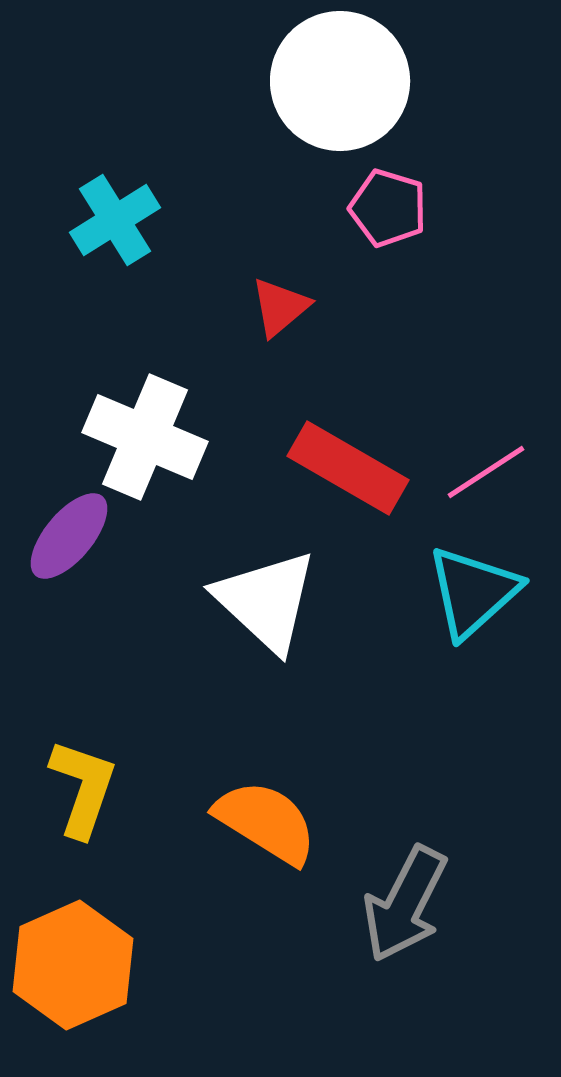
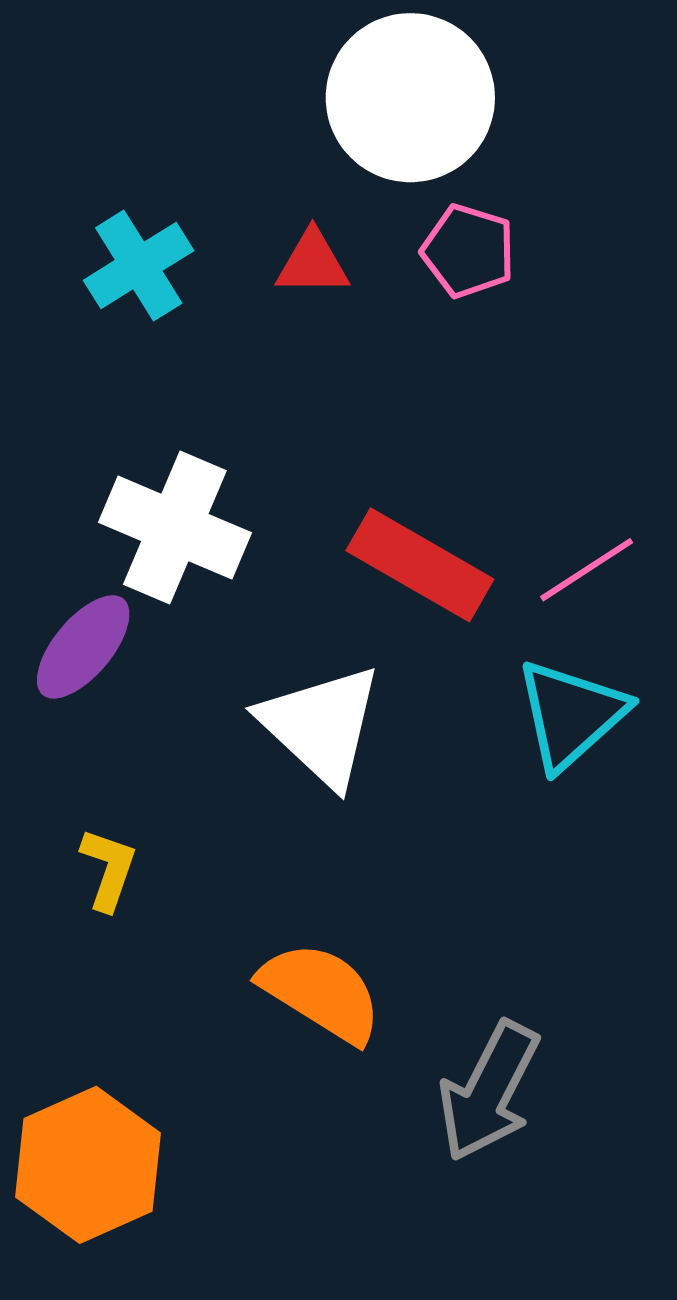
red triangle: (280, 307) -> (313, 263), moved, turned 40
yellow L-shape: (83, 788) -> (109, 869), moved, size x0.7

